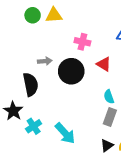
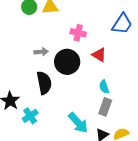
black semicircle: (31, 84) -> (44, 83), moved
cyan arrow: (65, 133) -> (78, 123), moved

